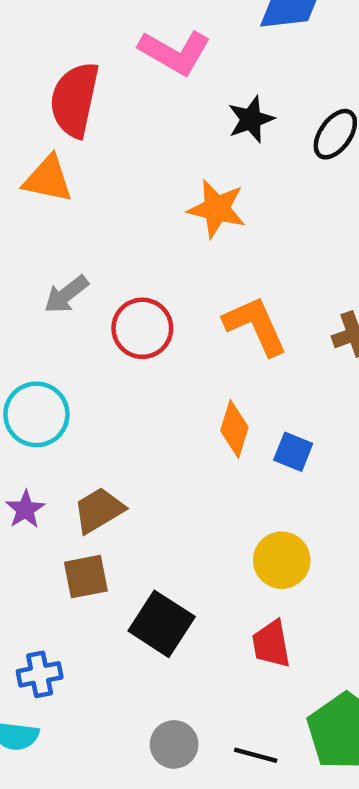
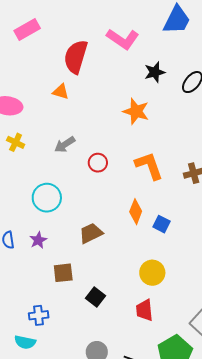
orange triangle: (48, 179) -> (61, 92), size x0.7
red circle: (142, 328) -> (98, 163), size x0.7
brown trapezoid: (99, 510) -> (91, 233), moved
black square: (162, 624) -> (96, 297), size x0.7

